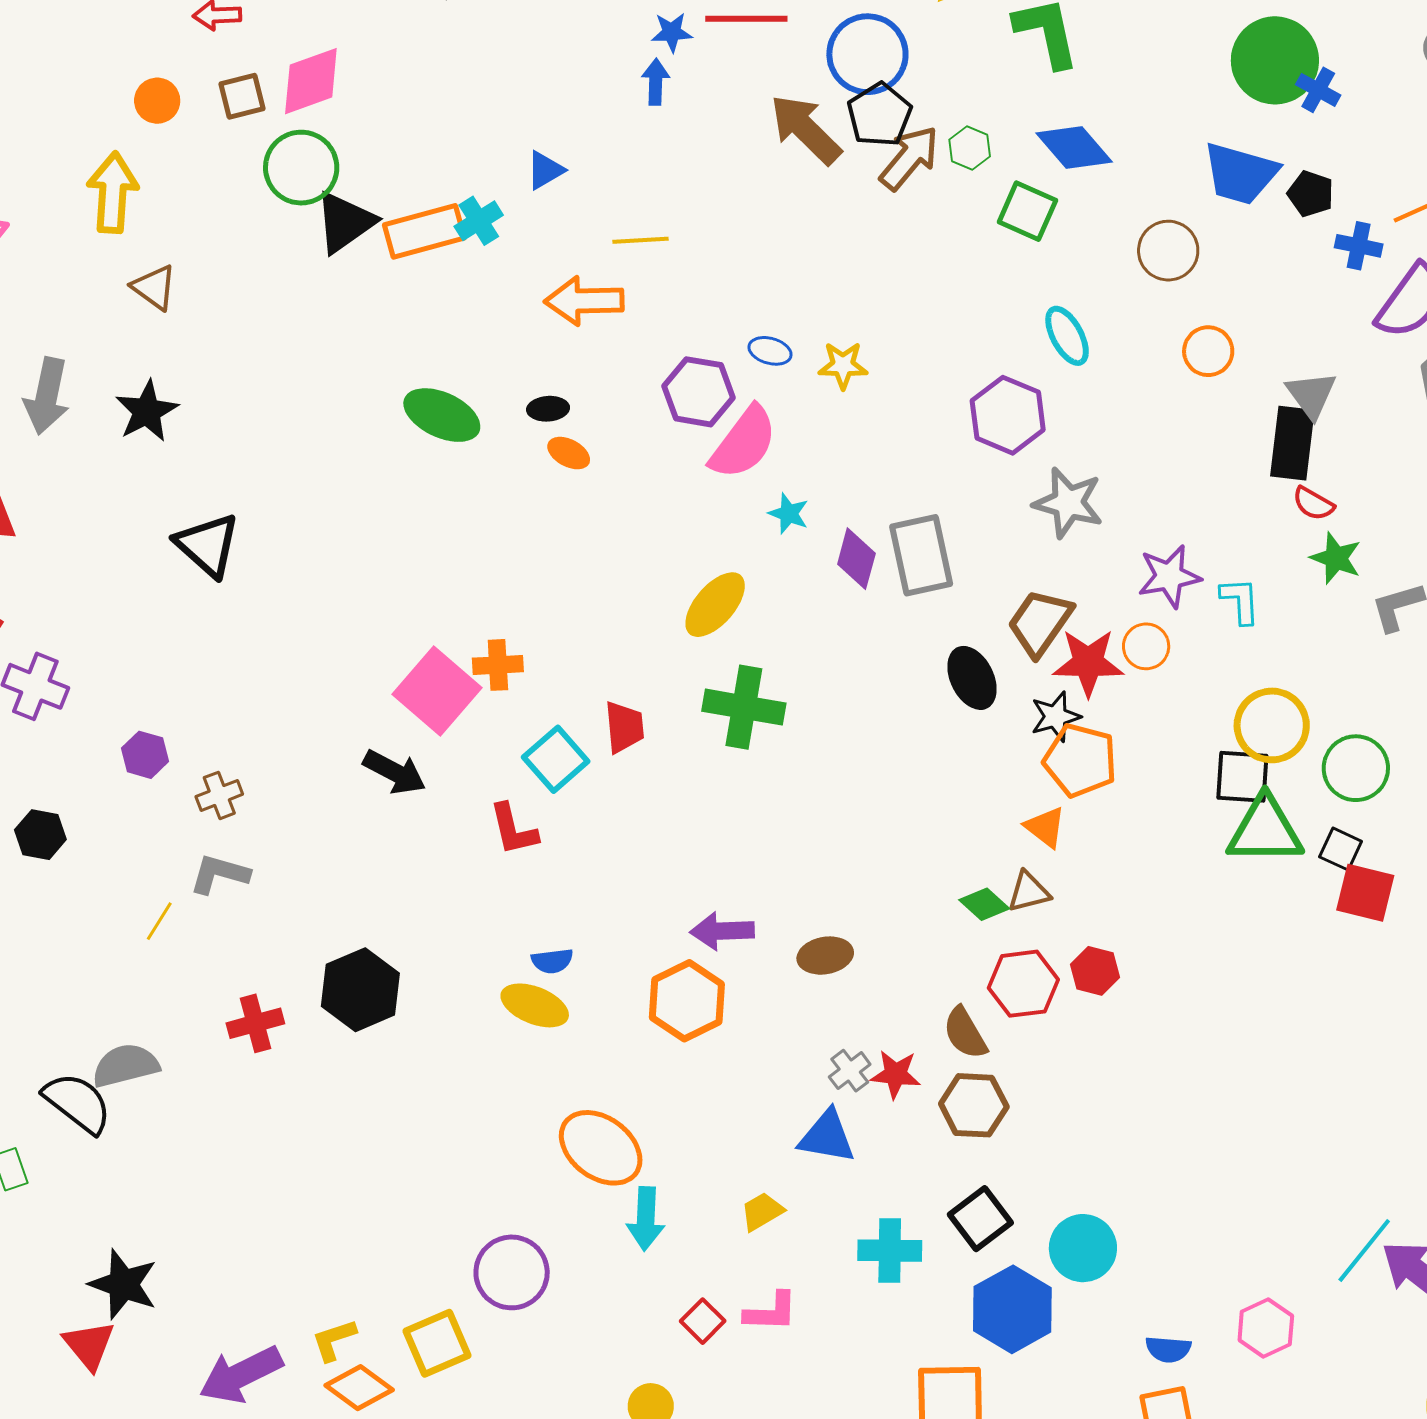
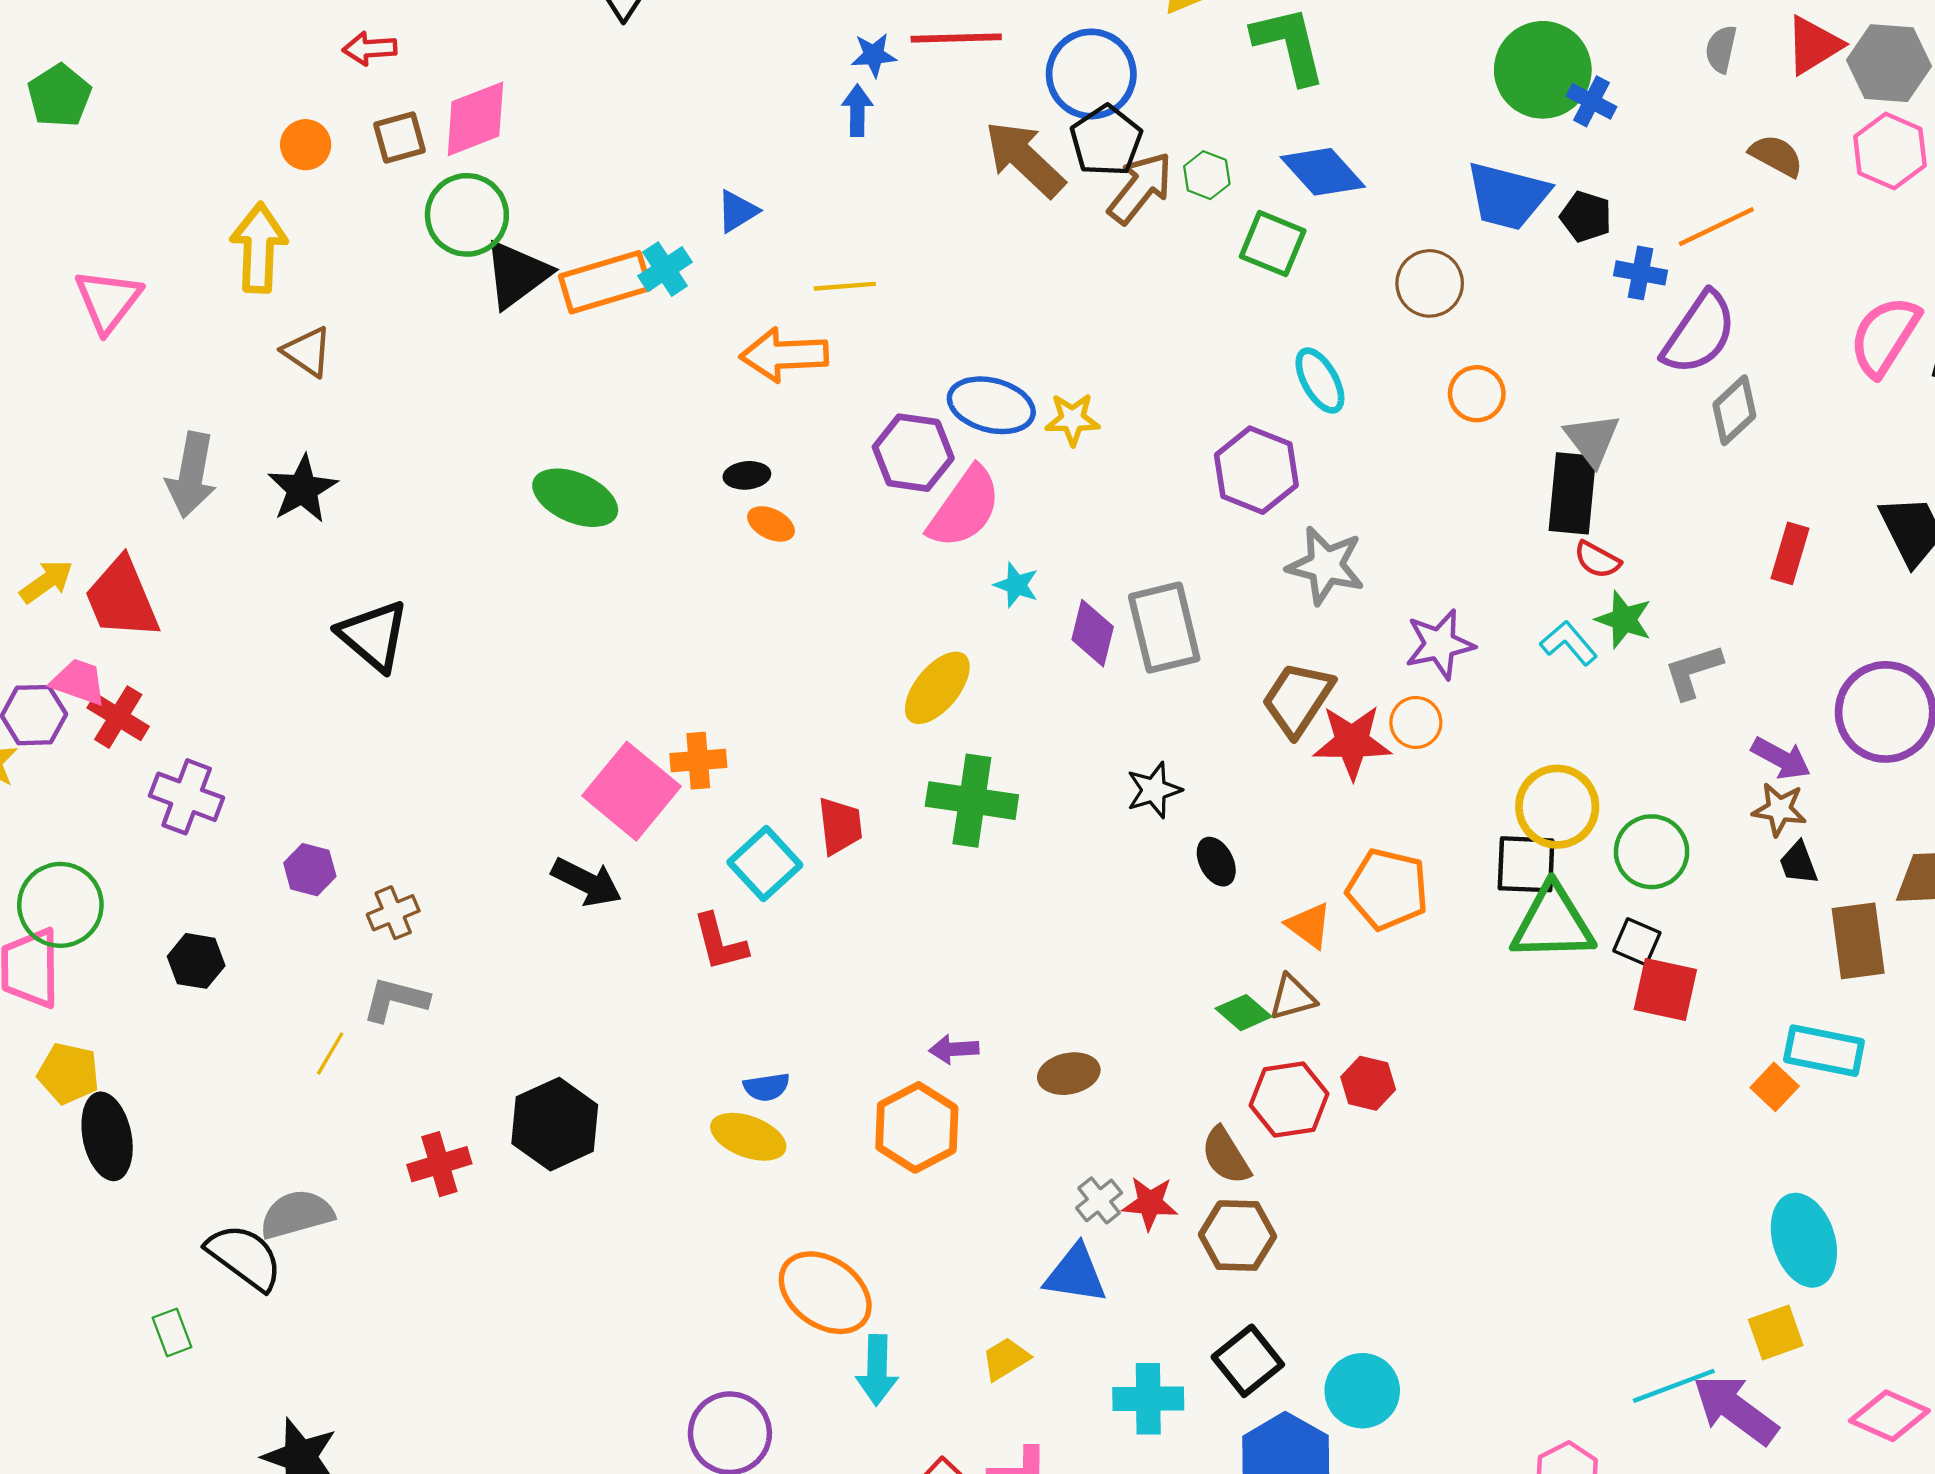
blue ellipse: (770, 351) -> (991, 405), size x1.8
green ellipse: (442, 415) -> (575, 498), moved
cyan L-shape: (1240, 601) -> (1569, 643), moved, turned -36
black ellipse: (972, 678) -> (1216, 862), moved, size x0.7
black star: (1056, 717) -> (1154, 790), moved
orange pentagon: (1080, 760) -> (1387, 889), moved
purple arrow: (722, 931) -> (954, 1049), size x0.7
cyan line: (1364, 1251) -> (1674, 1386), turned 32

